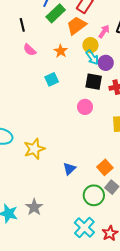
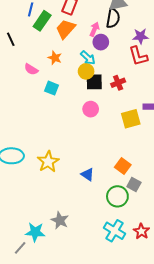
yellow circle: (90, 45) -> (86, 71), moved
pink semicircle: (30, 50) -> (31, 69), moved
purple circle: (106, 63) -> (101, 42), moved
cyan square: (52, 79) -> (51, 88), turned -32
blue triangle: (69, 169) -> (88, 174), turned -32

